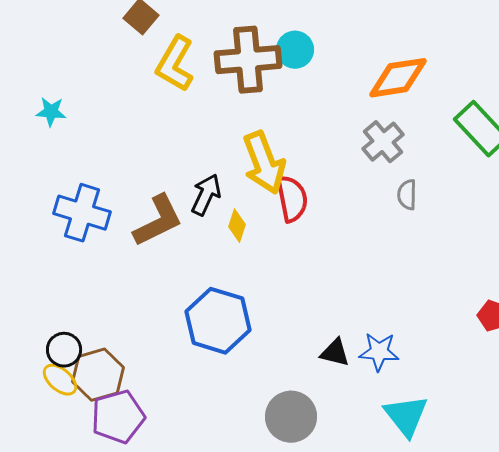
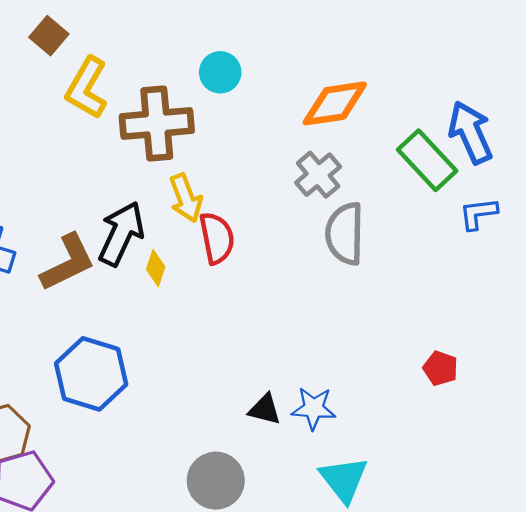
brown cross: (248, 60) -> (157, 123), moved
yellow arrow: (264, 163) -> (186, 198), size x0.7
black arrow: (206, 195) -> (121, 234), size x1.4
gray semicircle: (407, 195) -> (345, 234), size x1.8
blue hexagon: (218, 321) -> (91, 374), moved

